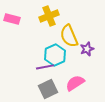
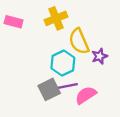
purple line: (45, 67) -> (67, 86), moved
gray square: (48, 89) -> (49, 89), moved

